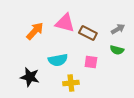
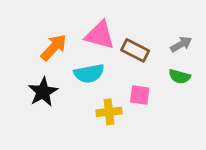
cyan semicircle: (58, 60) -> (89, 73), moved
black star: (30, 77) -> (43, 92), moved, turned 30
yellow cross: (71, 83) -> (109, 112), moved

